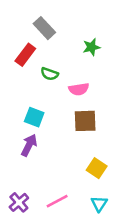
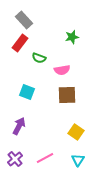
gray rectangle: (44, 28) -> (24, 20), moved
purple arrow: (29, 145) -> (19, 126), moved

